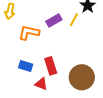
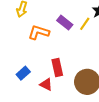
purple rectangle: (54, 20) -> (65, 23), turned 63
blue rectangle: (26, 66) -> (23, 73), moved, turned -64

